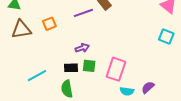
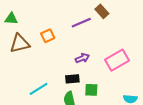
green square: (89, 66) -> (91, 90), moved
pink rectangle: (116, 69) -> (117, 60), moved, turned 45

